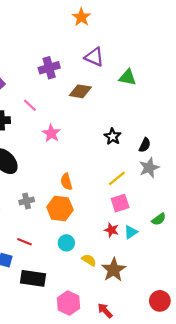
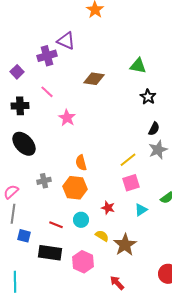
purple triangle: (94, 57) -> (66, 41), moved
purple cross: (49, 68) -> (47, 56), moved
black star: (113, 136) -> (148, 97), moved
red star: (111, 230) -> (108, 208), moved
red line: (24, 242) -> (56, 225), moved
pink hexagon: (68, 303) -> (83, 262), moved

